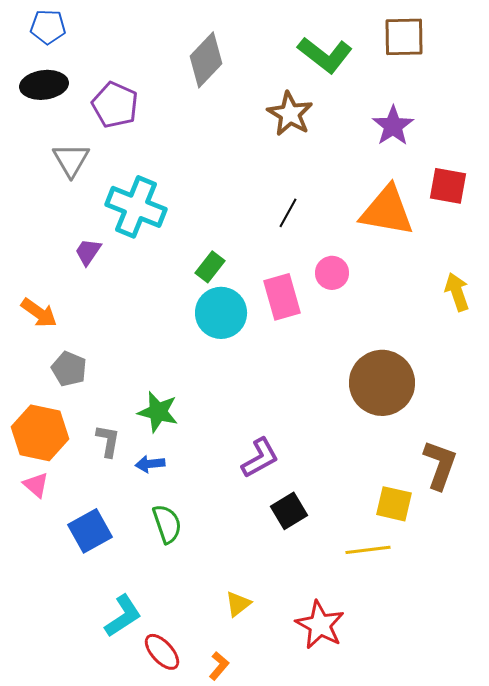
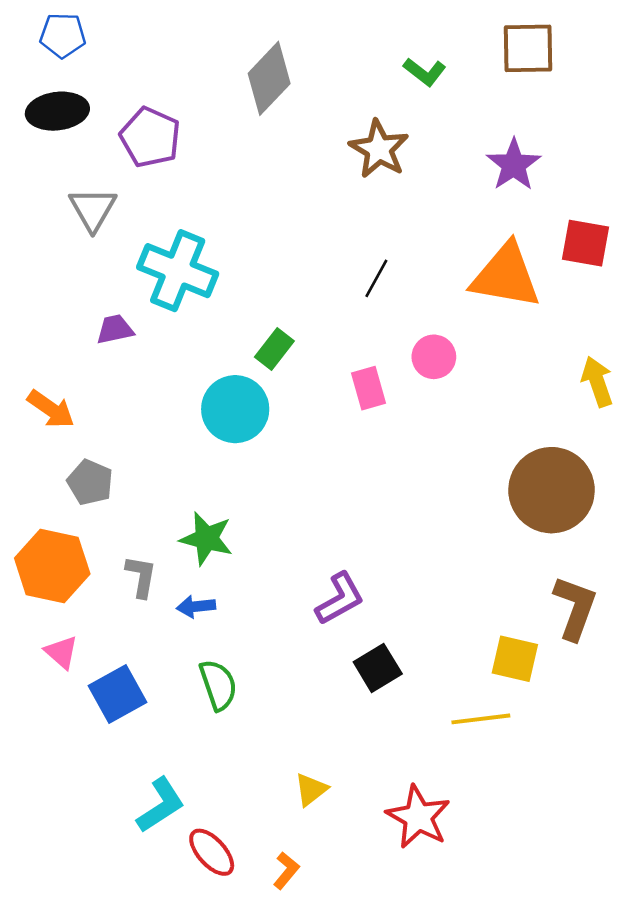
green L-shape: (325, 55) -> (425, 72), size x0.6
purple trapezoid: (88, 252) -> (115, 329), turned 44
pink rectangle: (282, 297) -> (369, 388), size x0.7
cyan circle: (221, 313) -> (235, 409), moved
brown circle: (382, 383) -> (552, 490), moved
pink triangle: (36, 485) -> (61, 652), moved

